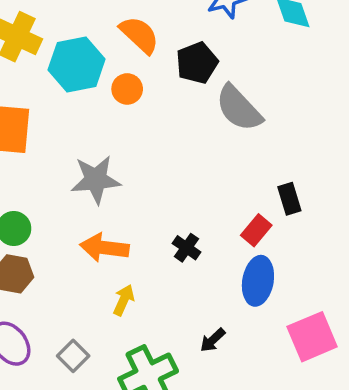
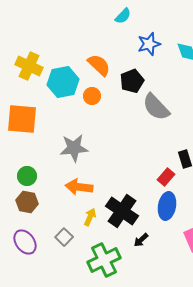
black cross: (186, 248) -> (122, 211), moved, size x2.0
gray square: (73, 356) -> (64, 237), moved

